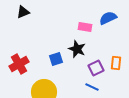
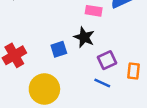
orange rectangle: (116, 63) -> (133, 71), moved

